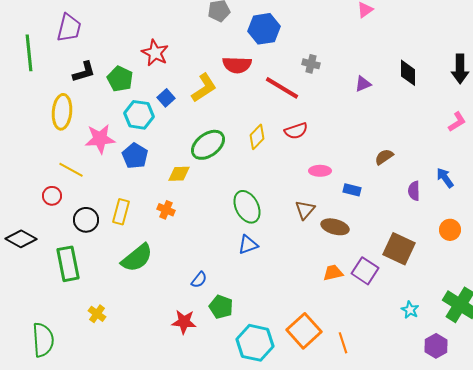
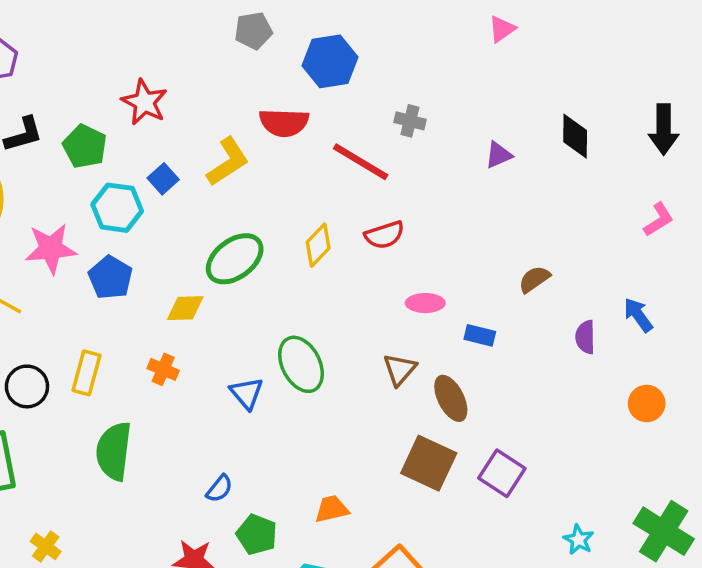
brown ellipse: (335, 227) -> (451, 398), turned 48
blue triangle: (248, 245) -> (247, 393), moved, turned -50
brown square: (399, 249) -> (429, 463), moved
green semicircle: (137, 258) -> (114, 451), turned 136
orange trapezoid: (333, 273) -> (332, 509), moved

